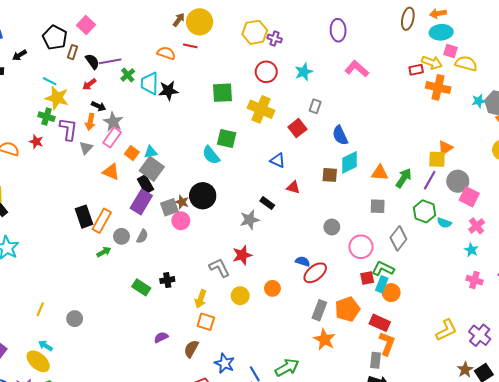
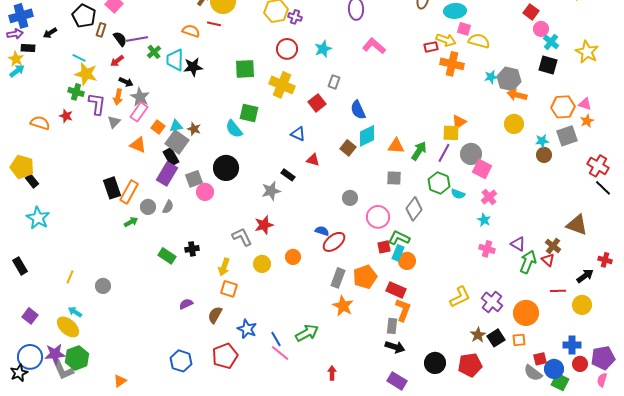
brown square: (330, 175) -> (348, 148), turned 35
brown star: (182, 202) -> (194, 129), moved

